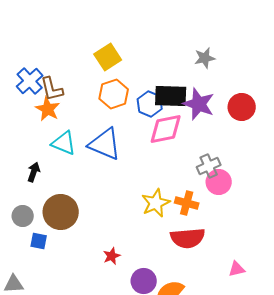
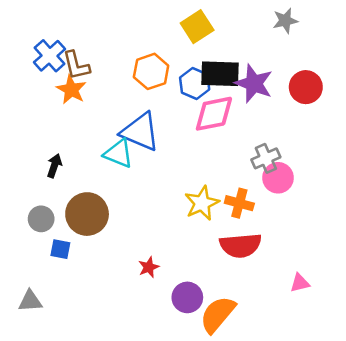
yellow square: (108, 57) -> (197, 27), moved
gray star: (205, 58) -> (285, 21), moved
cyan triangle: (64, 143) -> (118, 154), moved

